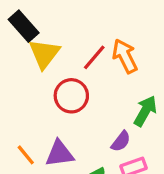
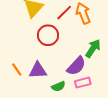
purple semicircle: (121, 141) -> (76, 66), size x1.5

